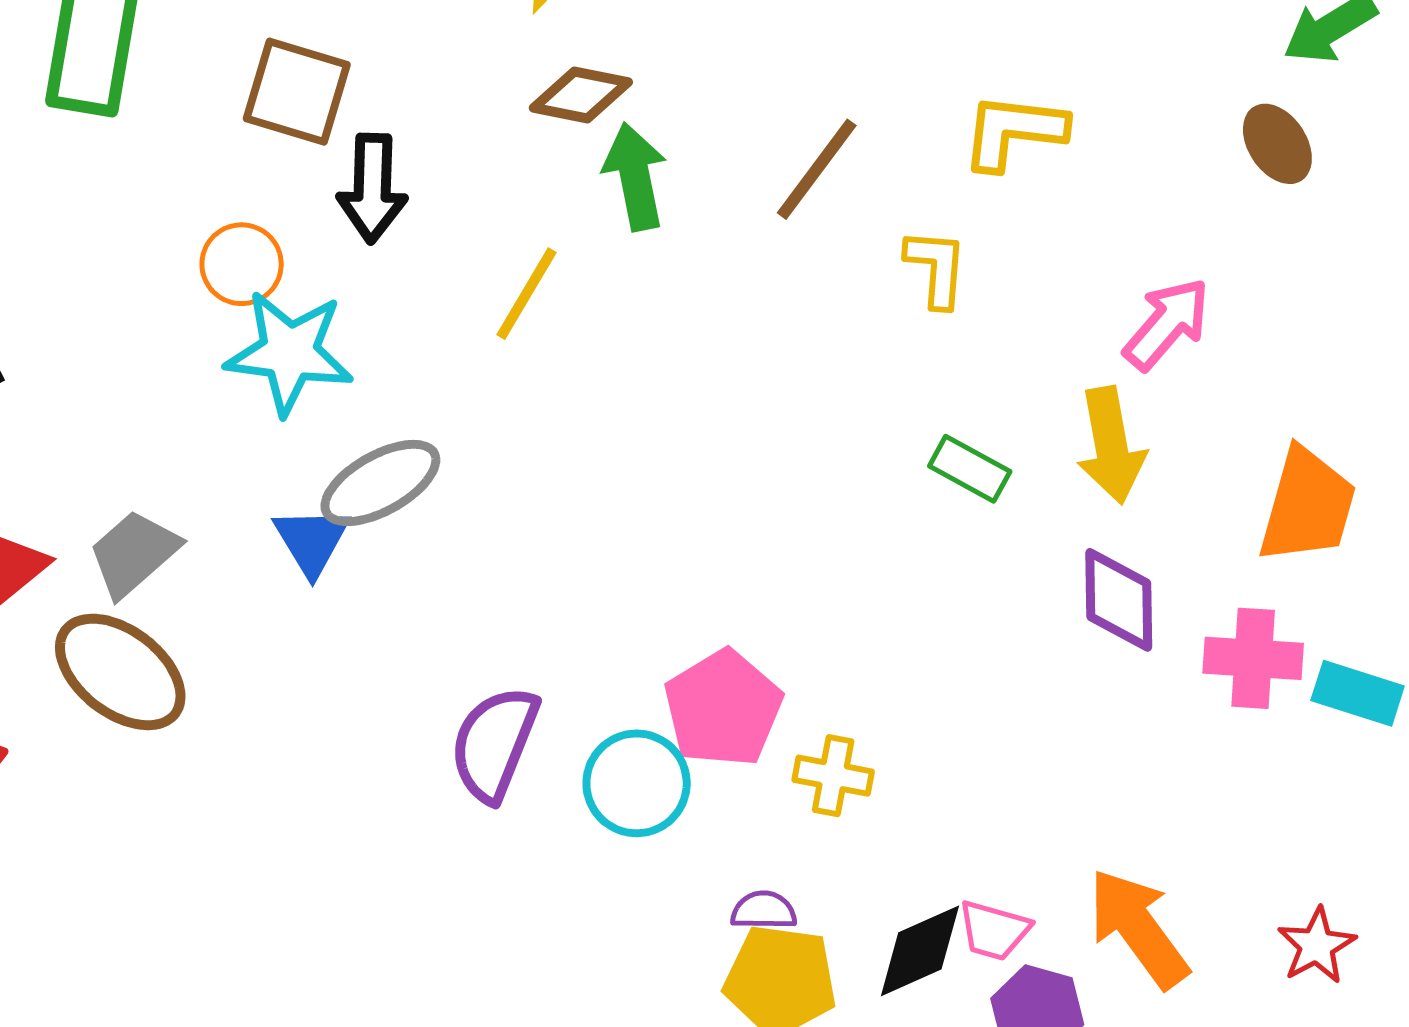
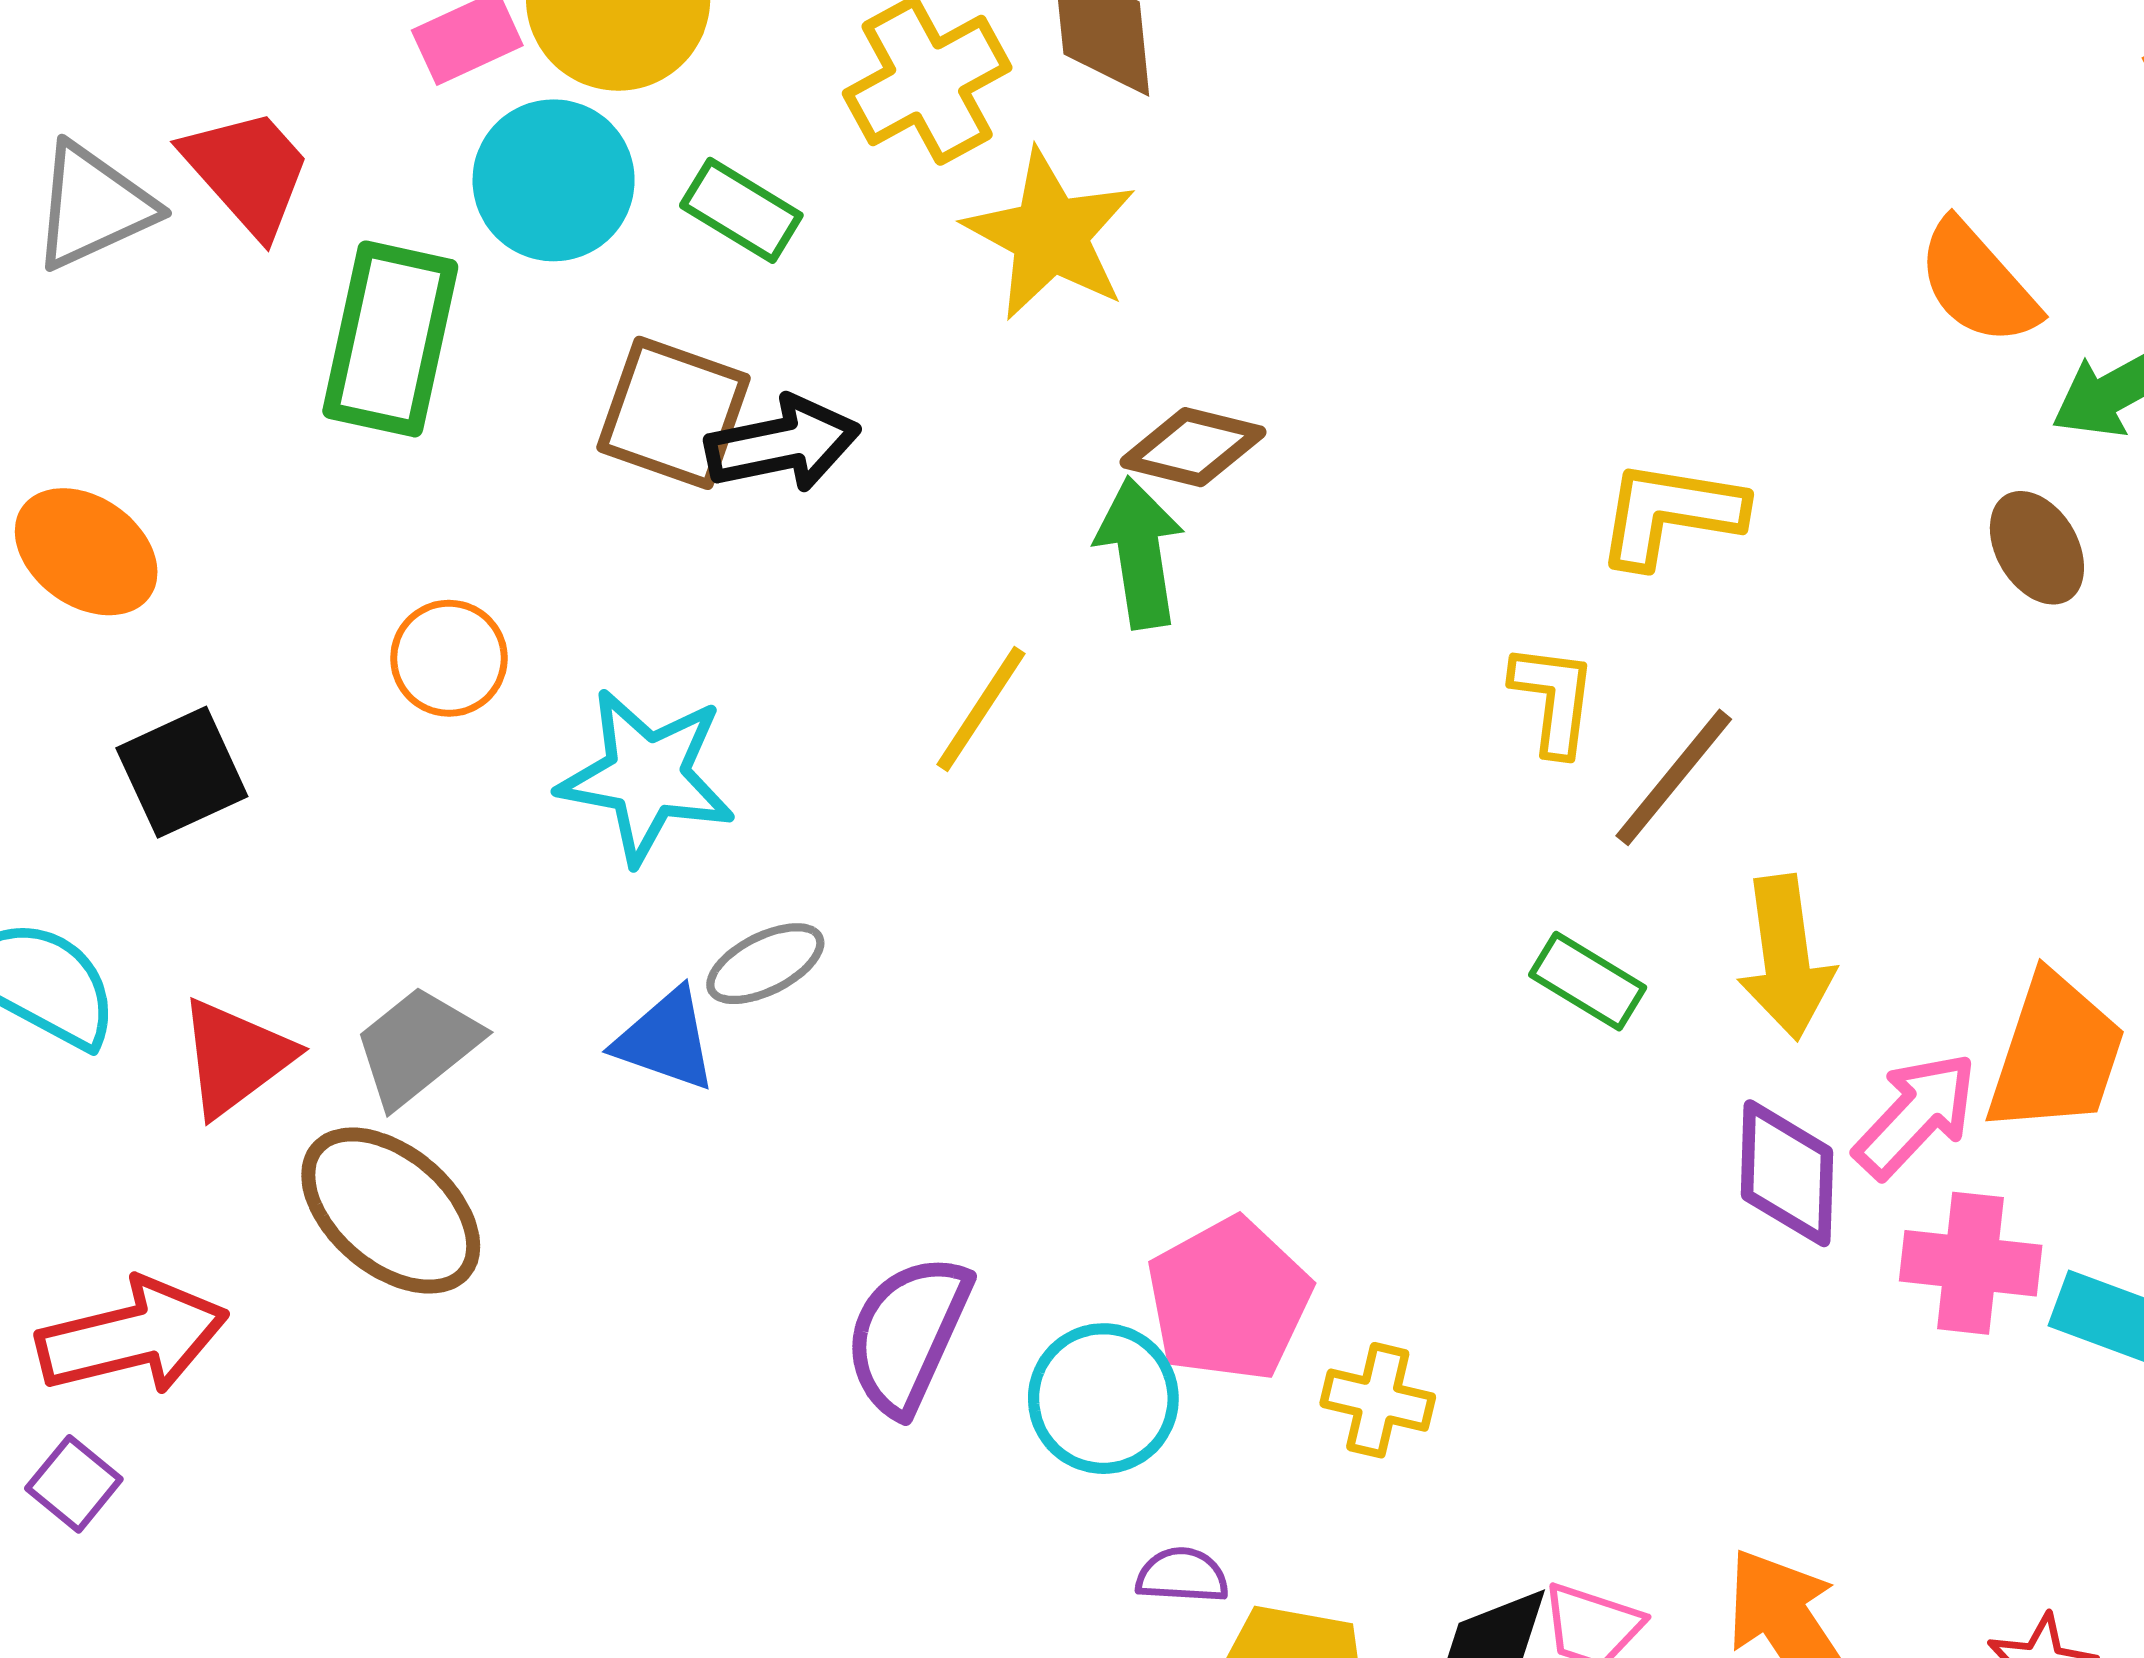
brown diamond: (581, 95) -> (1193, 447), moved
brown line: (817, 169) -> (1674, 777), moved
black arrow: (372, 188) -> (783, 444), moved, turned -106
orange circle: (242, 264) -> (449, 658), moved
pink arrow: (1167, 324) -> (1916, 1115), moved
gray ellipse: (380, 483) -> (765, 964), size x0.7
blue triangle: (312, 541) -> (666, 1040), turned -42
purple semicircle: (764, 911) -> (1182, 1575), moved

